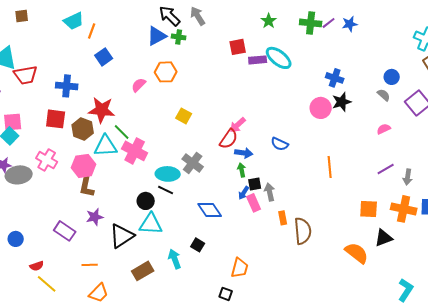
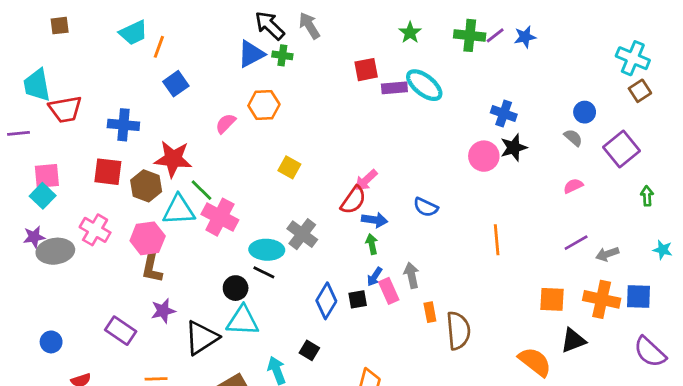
gray arrow: (408, 177) -> (607, 254), turned 63
black square: (255, 184) -> (358, 299), moved
blue diamond: (210, 210) -> (326, 301), turned 65

